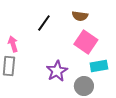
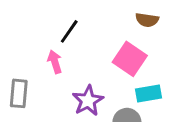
brown semicircle: (80, 16) -> (147, 20), moved
pink arrow: (13, 44) -> (55, 62), moved

